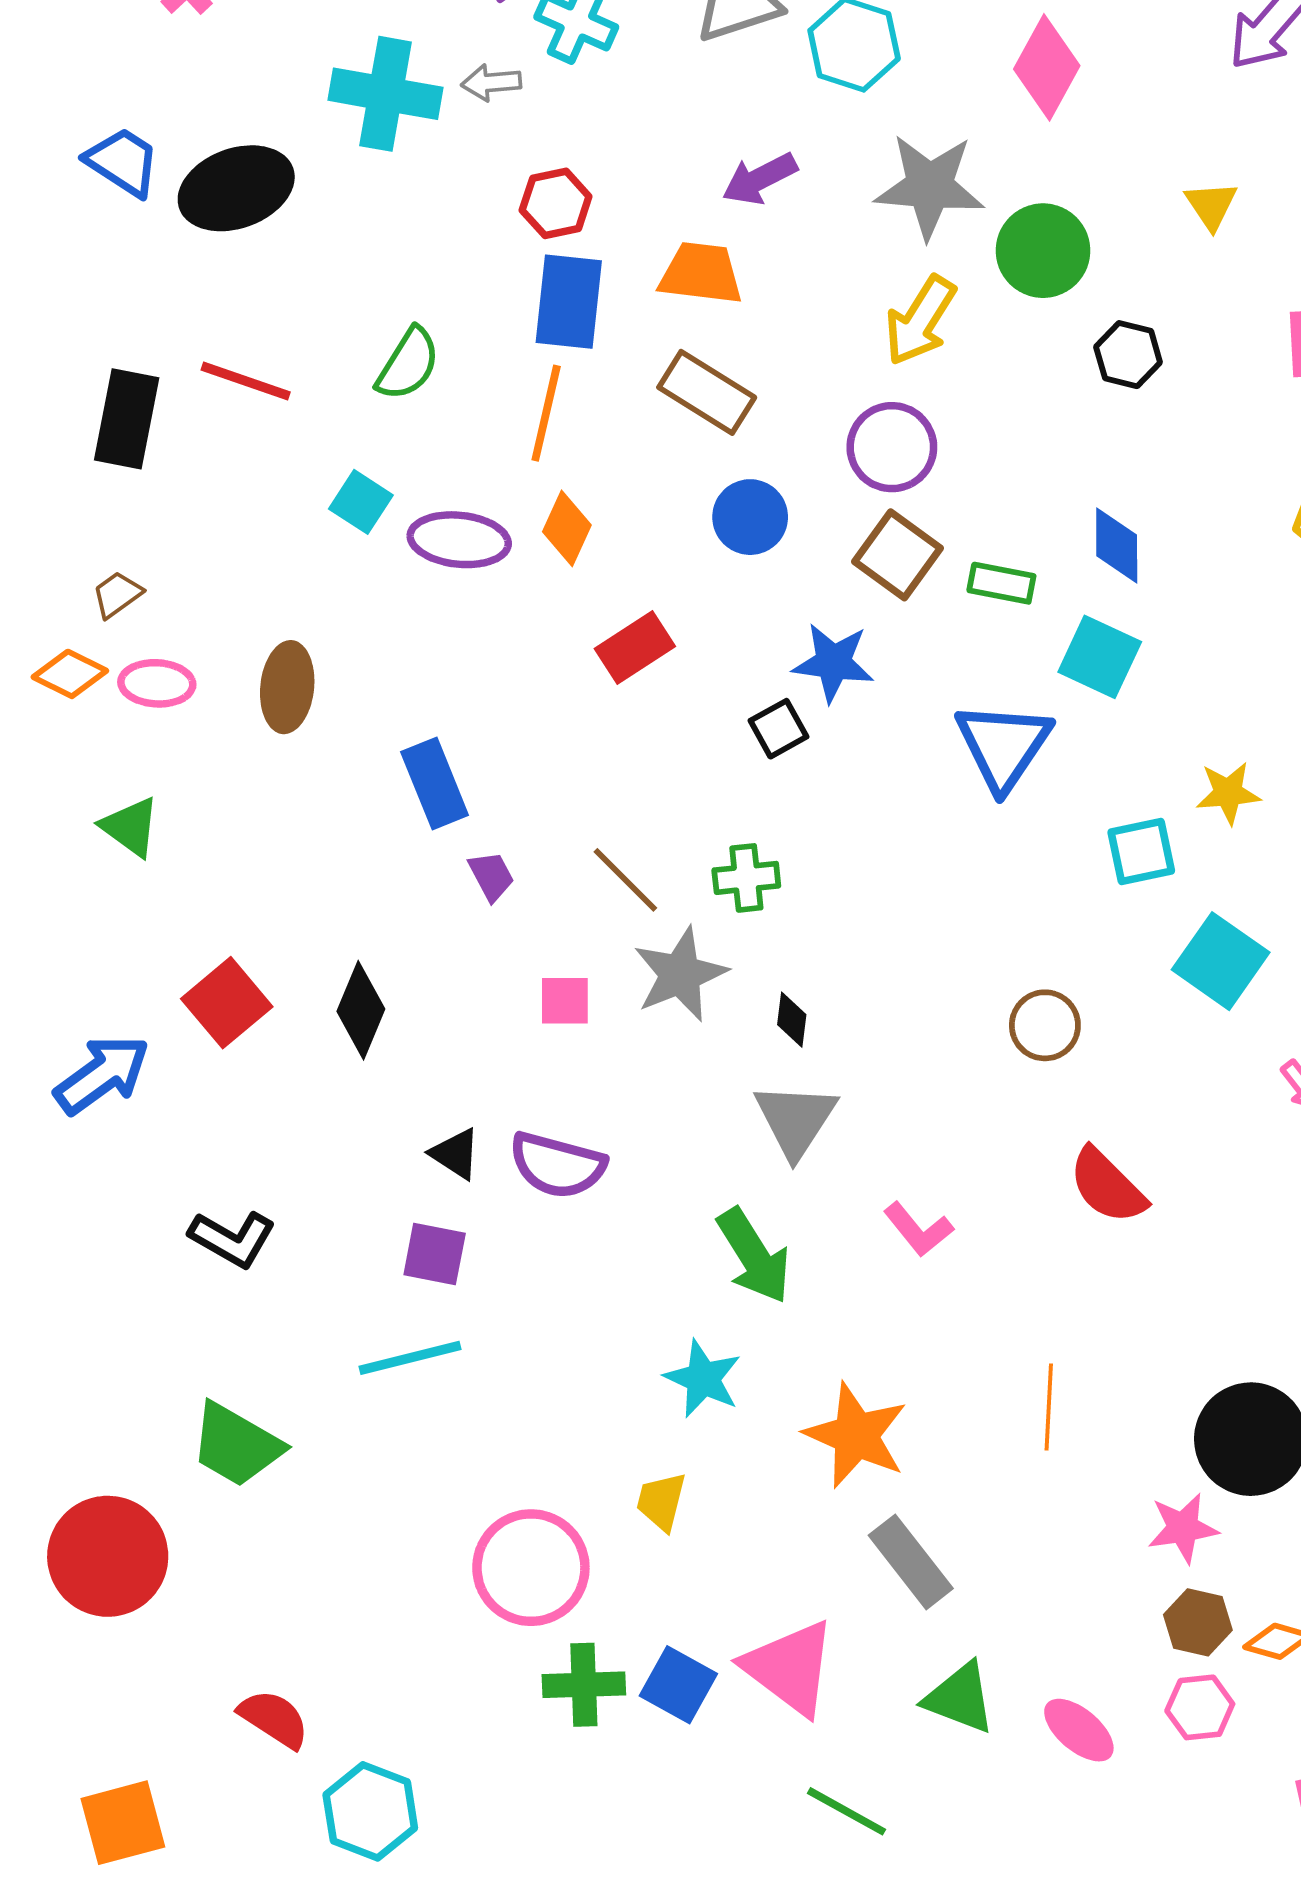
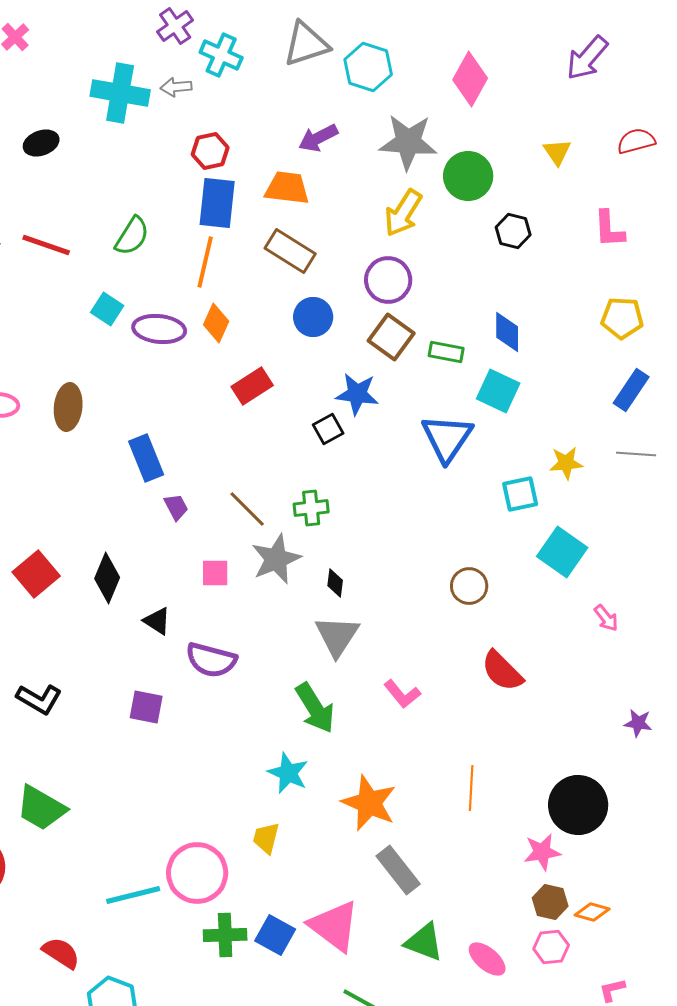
black ellipse: (236, 188) -> (41, 143), size x0.6
black triangle: (455, 1154) -> (157, 621), moved
cyan line: (410, 1358) -> (133, 895), moved

